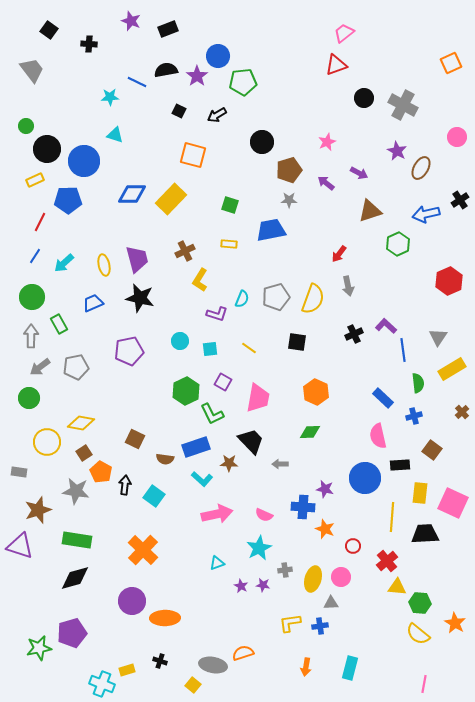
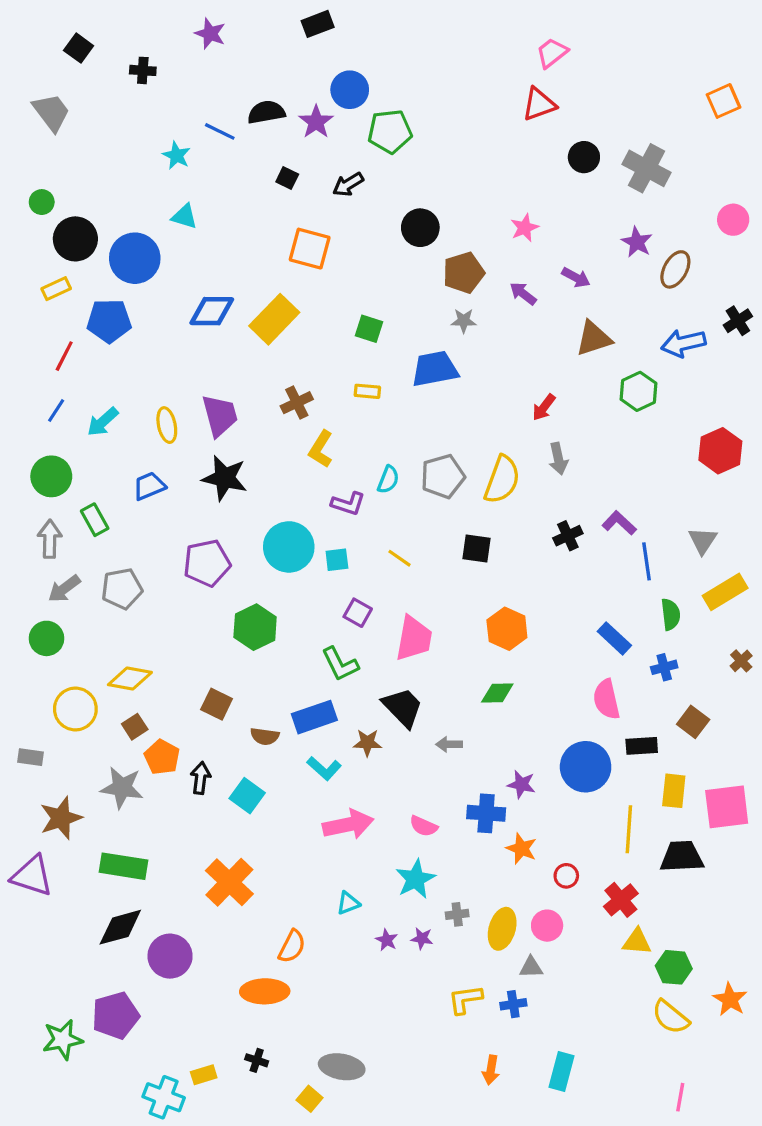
black rectangle: (168, 29) -> (318, 24), moved
cyan star: (110, 97) -> (176, 156), turned 30
cyan circle: (180, 341) -> (289, 547), size x1.8
green hexagon: (186, 391) -> (255, 627), moved
pink square: (453, 503) -> (727, 807), turned -32
purple circle: (132, 601) -> (170, 956), moved
orange semicircle: (243, 653) -> (292, 946), moved, turned 135

